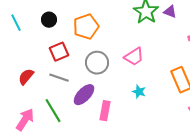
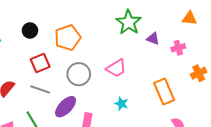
purple triangle: (170, 12) -> (153, 39), moved

